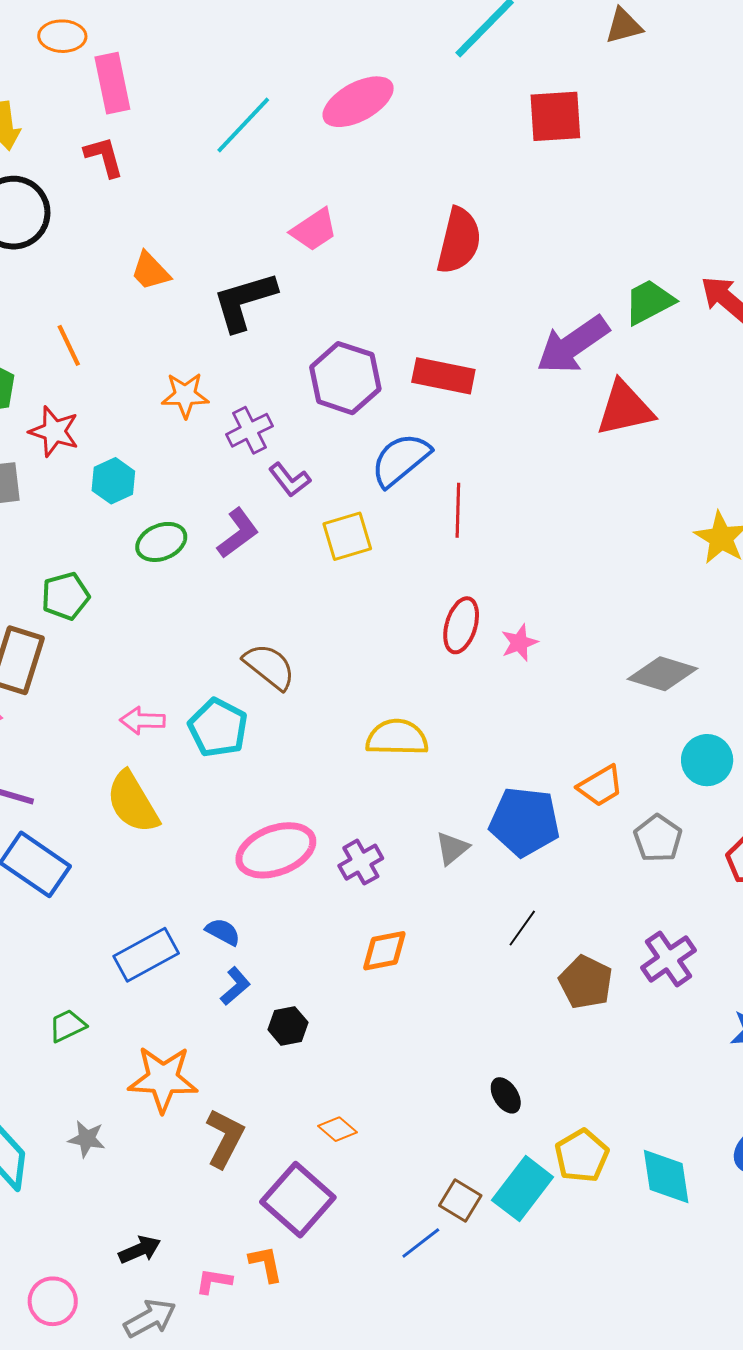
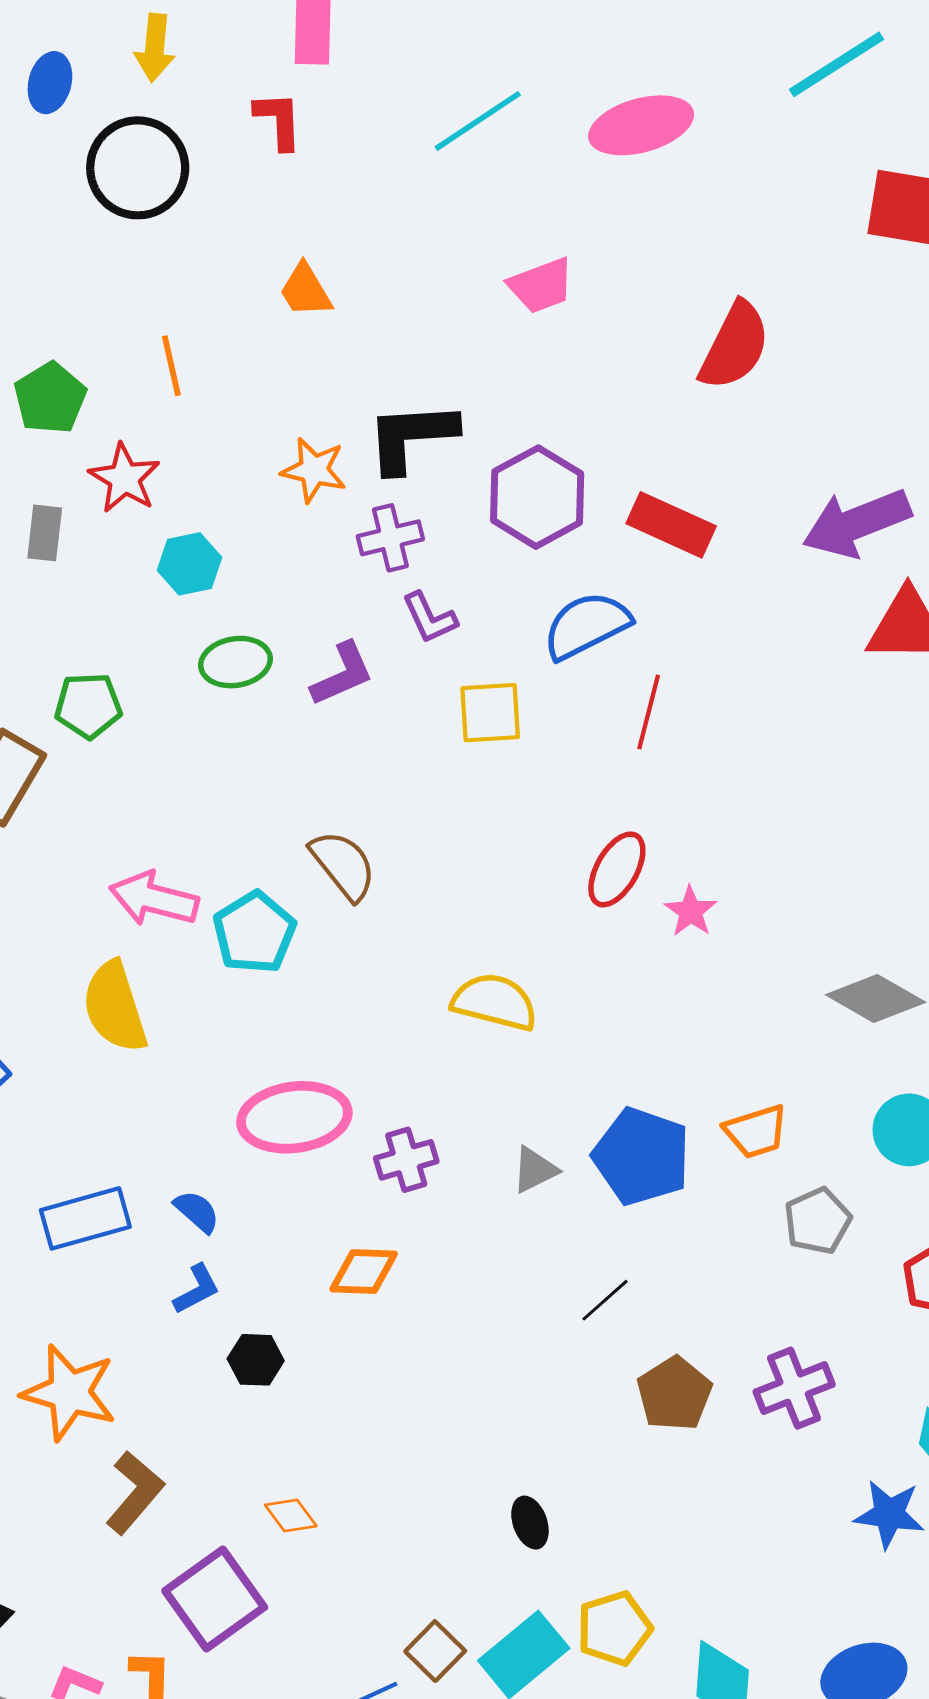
black L-shape: (244, 301) -> (411, 437), moved
pink star: (519, 643) -> (691, 911), turned -30
pink arrow: (142, 720) -> (154, 899), size x1.4
orange diamond: (384, 951) -> (364, 1272), moved

